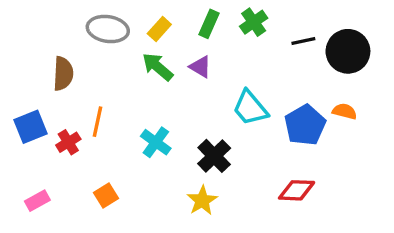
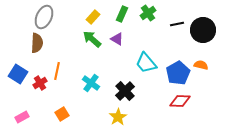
gray ellipse: (108, 29) -> (44, 17), moved, turned -75
blue square: (31, 127) -> (18, 74), turned -36
red diamond: (296, 190) -> (180, 101), moved

